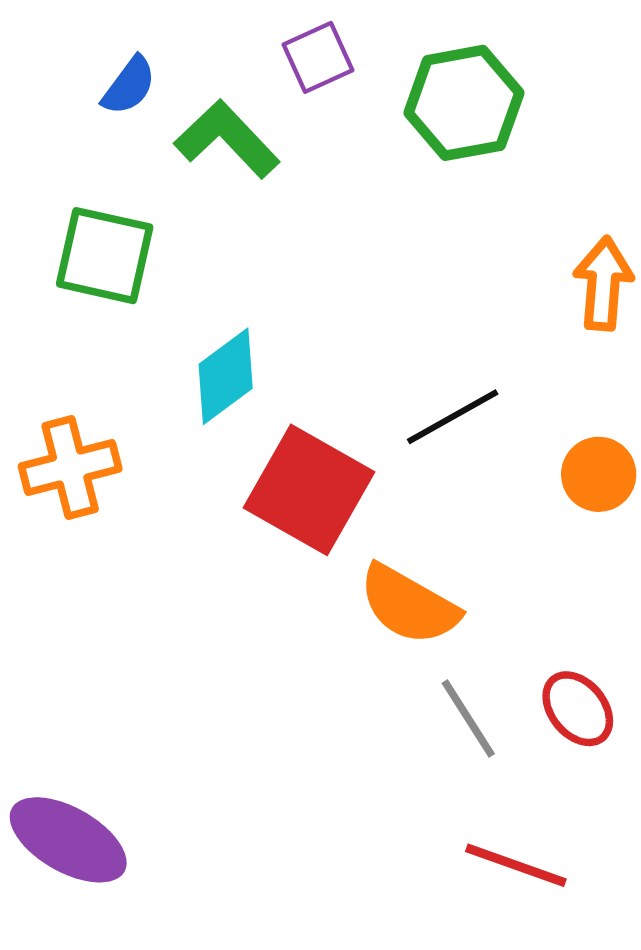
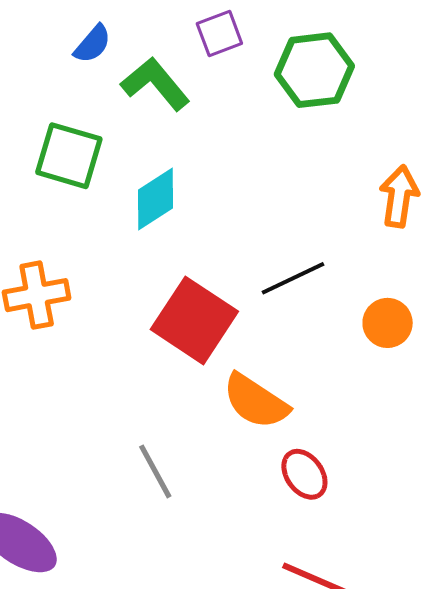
cyan diamond: (226, 376) -> (155, 199), moved
red ellipse: (578, 709) -> (304, 474), moved
gray line: (468, 718) -> (155, 471), moved

